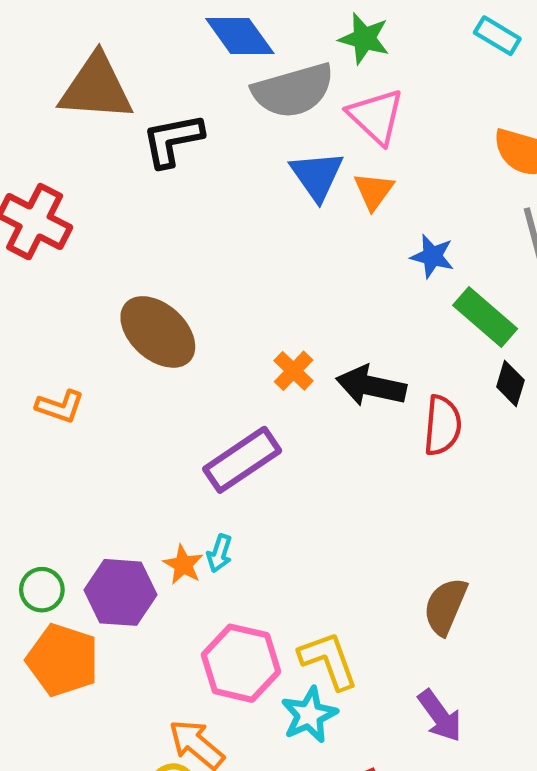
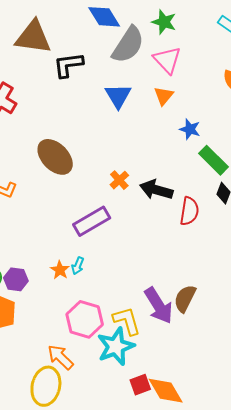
gray semicircle: (293, 90) -> (128, 45), turned -45
blue triangle: (317, 176) -> (118, 96), moved
purple hexagon: (121, 592) -> (16, 279), moved, size x0.7
cyan star: (309, 715) -> (116, 346), size x1.4
purple arrow: (440, 716) -> (159, 306), moved, size x1.4

